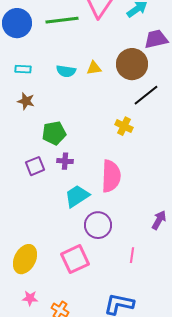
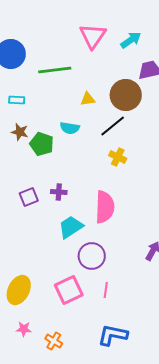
green line: (62, 20) -> (55, 70), moved
cyan semicircle: (66, 71) -> (70, 128), moved
black line: (146, 95) -> (113, 126), moved
green pentagon: (54, 133) -> (42, 144), moved, turned 30
pink line: (132, 255) -> (106, 290), moved

